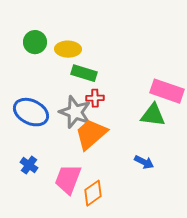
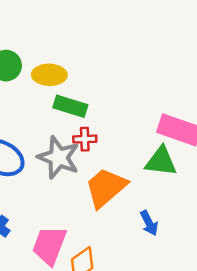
orange trapezoid: (91, 134) -> (106, 188), moved
blue arrow: (144, 162) -> (149, 223), turned 36

